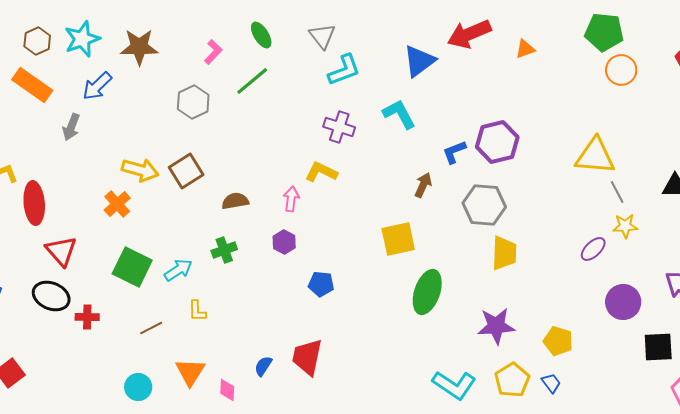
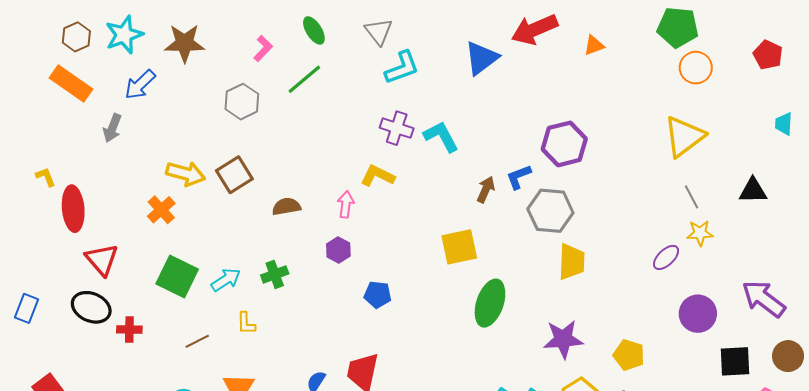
cyan L-shape: (399, 114) -> (441, 137), moved
blue L-shape: (454, 152) -> (519, 177), moved
yellow triangle: (595, 156) -> (684, 137), moved, turned -42
green cross: (224, 250) -> (275, 274), moved

